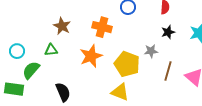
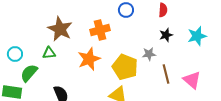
brown star: (62, 26) -> (60, 29), size x1.4
orange cross: (102, 27) -> (100, 30), turned -30
brown line: (168, 71) -> (166, 74), turned -30

